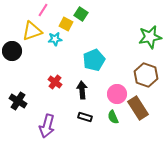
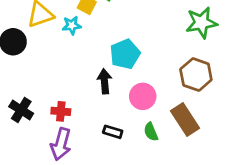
red cross: (55, 82) -> (61, 111), moved, turned -32
black arrow: (82, 90) -> (104, 81), moved
pink circle: (117, 94) -> (143, 96), moved

